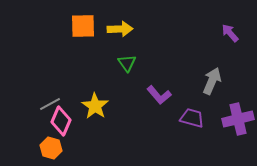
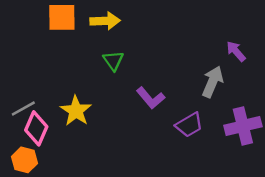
purple arrow: (230, 33) -> (236, 51), moved
purple trapezoid: (192, 118) -> (189, 125), turned 135

